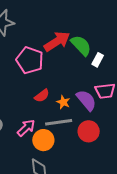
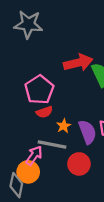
pink pentagon: (30, 60) -> (39, 90), moved
pink arrow: (26, 128) -> (34, 156), moved, turned -30
orange circle: (43, 140) -> (28, 172), moved

